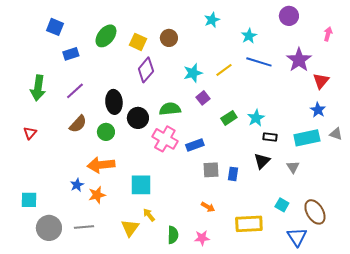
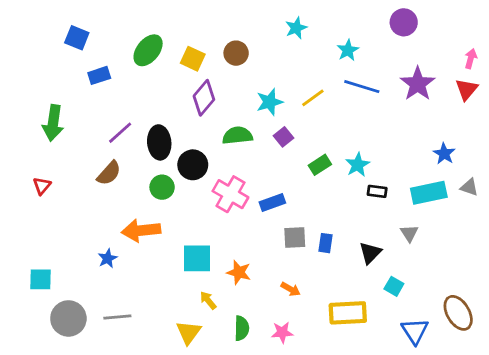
pink arrow: (328, 34) -> (471, 59), moved
red triangle: (321, 81) -> (467, 89), moved
purple line: (75, 91) -> (120, 133), moved
green semicircle: (170, 109) -> (237, 135), moved
green circle: (106, 132) -> (162, 187), moved
black triangle: (262, 161) -> (370, 253), moved
orange star: (97, 195) -> (239, 272), moved, turned 30
brown ellipse: (315, 212) -> (458, 313), moved
yellow triangle: (130, 228) -> (189, 332), moved

